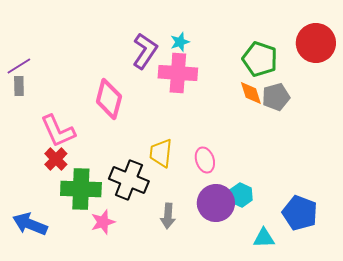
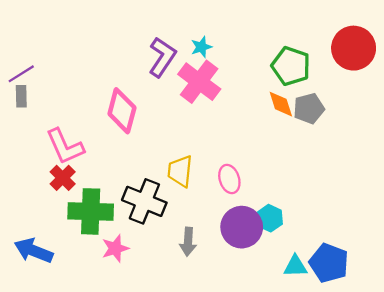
pink cross: (178, 73) -> (199, 82), turned 33
blue pentagon: (300, 213) -> (329, 263), moved

